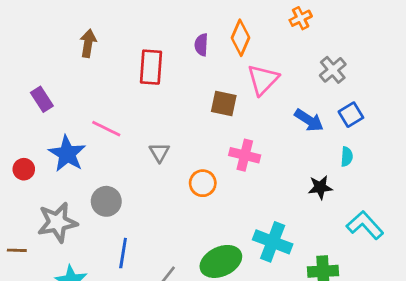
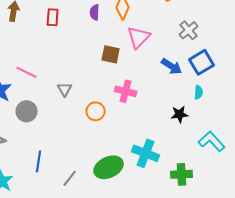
red rectangle: (151, 67) -> (53, 17), moved, size x0.7
blue square: (351, 115) -> (202, 62), size x1.4
gray circle: (106, 201) -> (27, 111), moved

